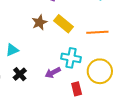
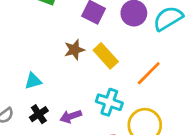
orange line: (97, 32) -> (149, 73), turned -50
purple arrow: (53, 73) -> (71, 116), moved

